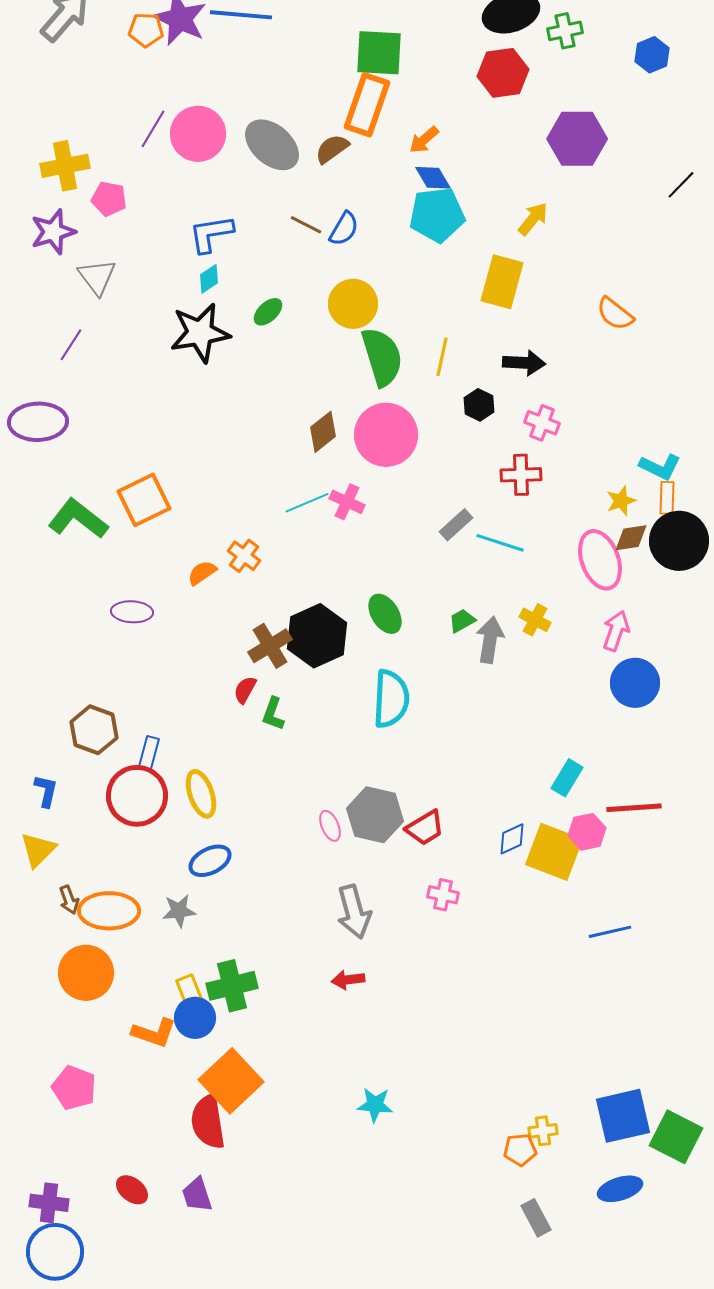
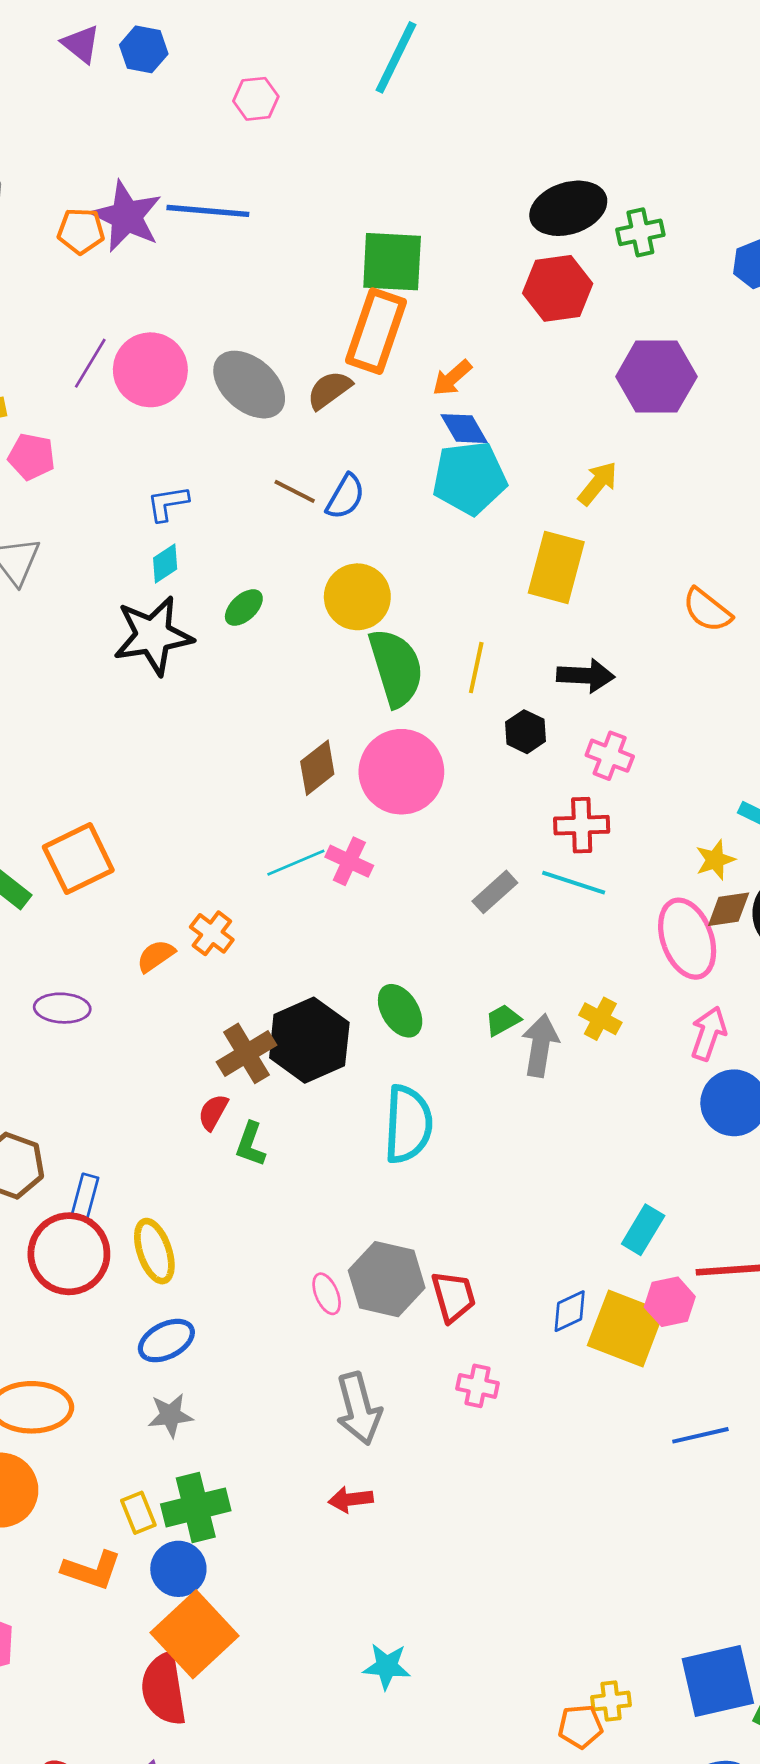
blue L-shape: (211, 234) -> (168, 503), size x0.7
cyan line: (500, 543) -> (574, 883), moved
red trapezoid: (425, 828) -> (453, 1296), turned -75
gray star: (179, 911) -> (170, 1415), moved
blue circle: (195, 1018) -> (178, 1569), moved

